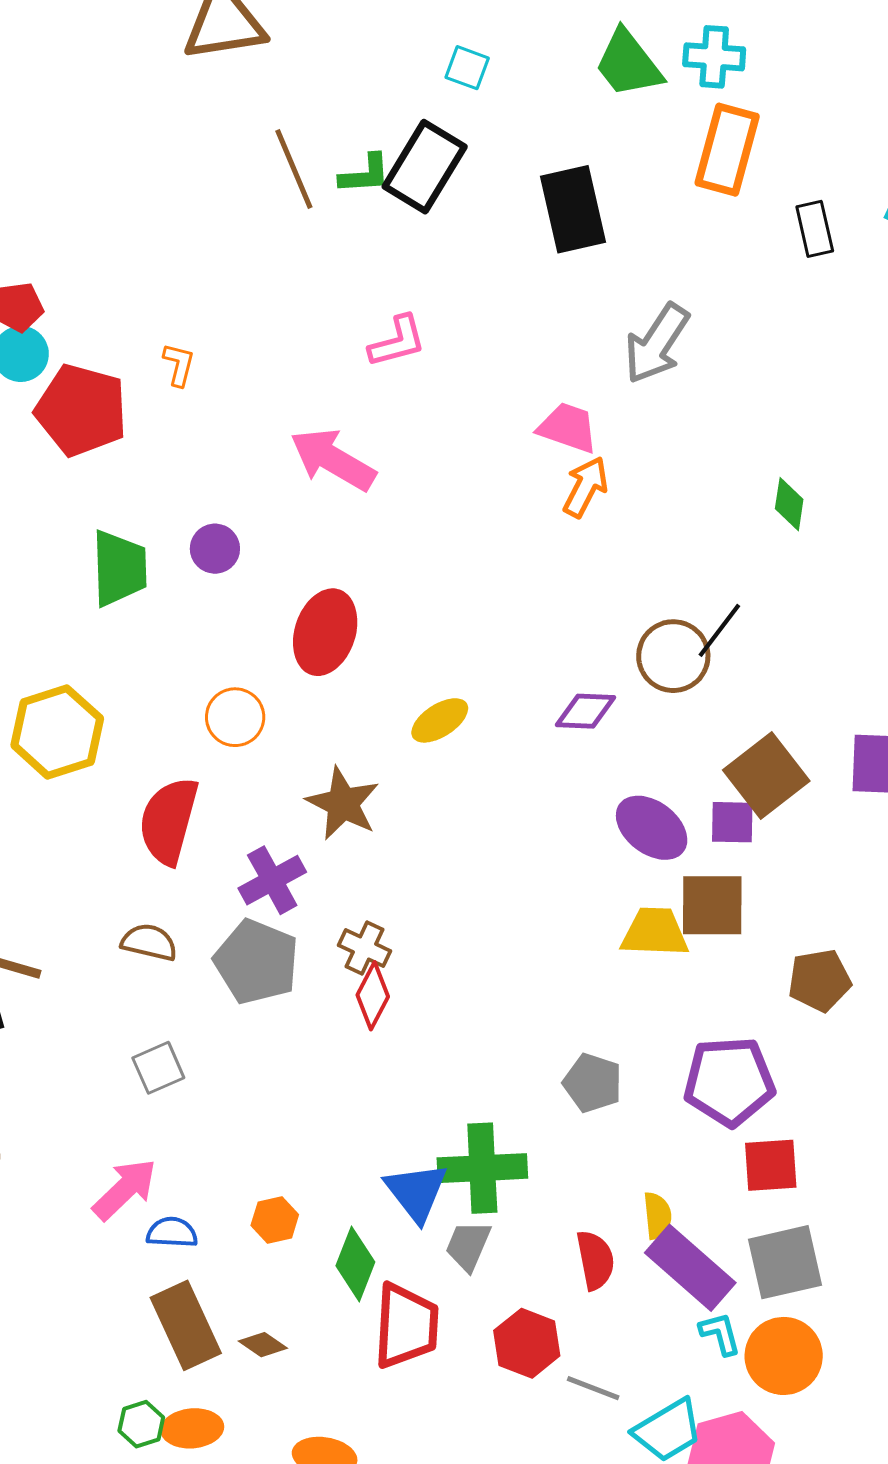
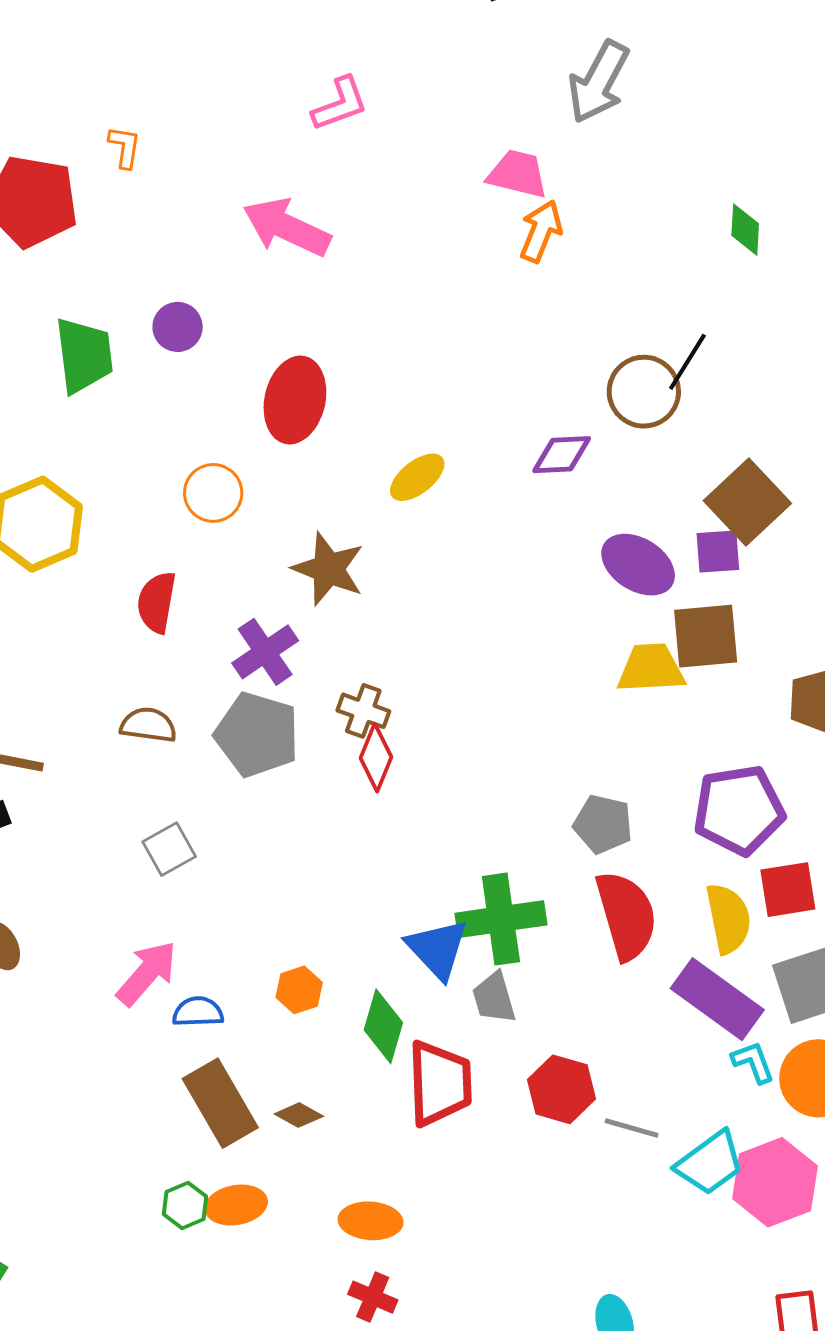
red semicircle: (169, 821) -> (157, 602), size x0.7
yellow semicircle: (657, 1216) -> (728, 919), moved, size x1.5
gray trapezoid: (468, 1246) -> (494, 998), turned -34
red semicircle: (595, 1260) -> (626, 915), moved, size x1.5

